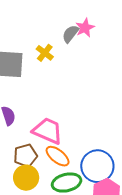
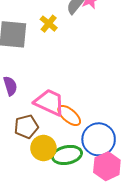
orange ellipse: (58, 156) -> (69, 115), moved
yellow circle: (26, 178) -> (43, 148), moved

